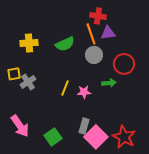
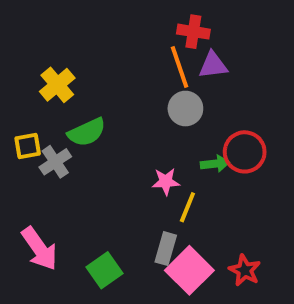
yellow cross: (29, 43) -> (57, 85), turned -36
green semicircle: (65, 44) -> (87, 132), moved
red circle: (124, 64) -> (245, 152), moved
yellow line: (65, 88) -> (187, 207), moved
red star: (124, 137) -> (245, 270), size x0.7

